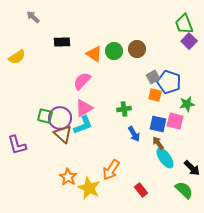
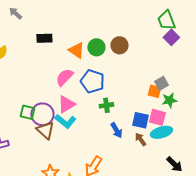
gray square: (153, 77) -> (161, 83), moved
blue pentagon: (169, 82) -> (92, 81), moved
orange square: (155, 95) -> (154, 91), moved
cyan L-shape: (83, 125) -> (65, 121), turned 60
cyan ellipse: (165, 158) -> (161, 132), moved, turned -70

